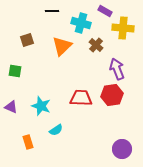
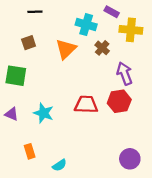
black line: (52, 11) -> (35, 12), moved
green square: (15, 71) -> (16, 76), size x1.5
cyan semicircle: (56, 130) -> (59, 165), moved

